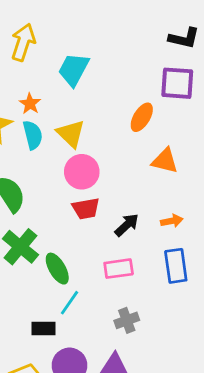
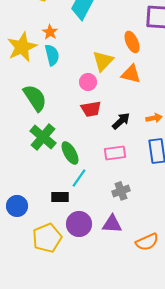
orange ellipse: (142, 117) -> (132, 42), turned -55
yellow triangle: (71, 134) -> (103, 61), moved, turned 30
orange triangle: (165, 161) -> (131, 74), moved
pink circle: (82, 172) -> (88, 82), size x0.7

